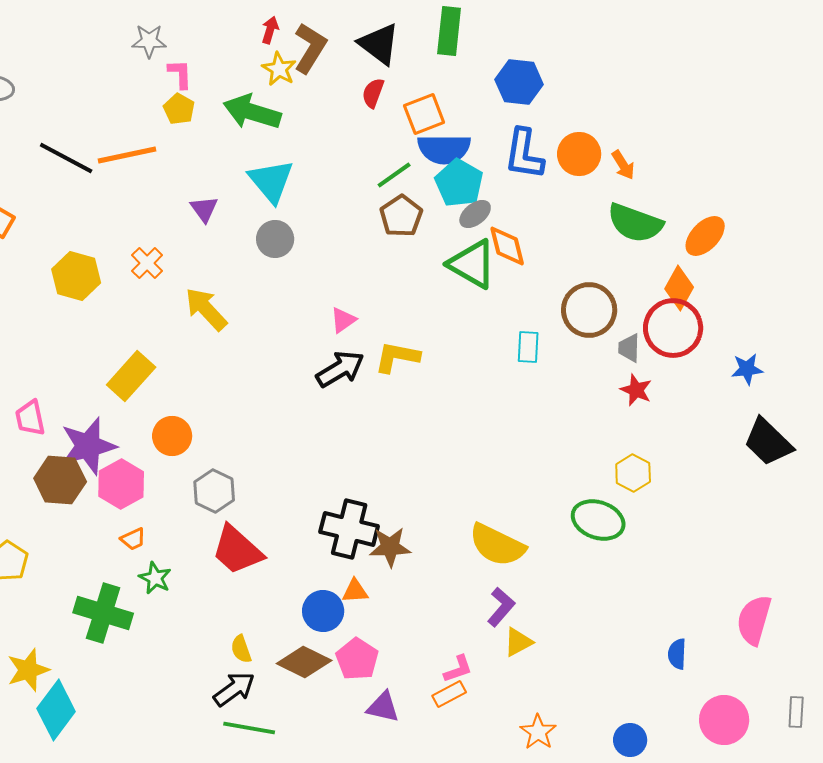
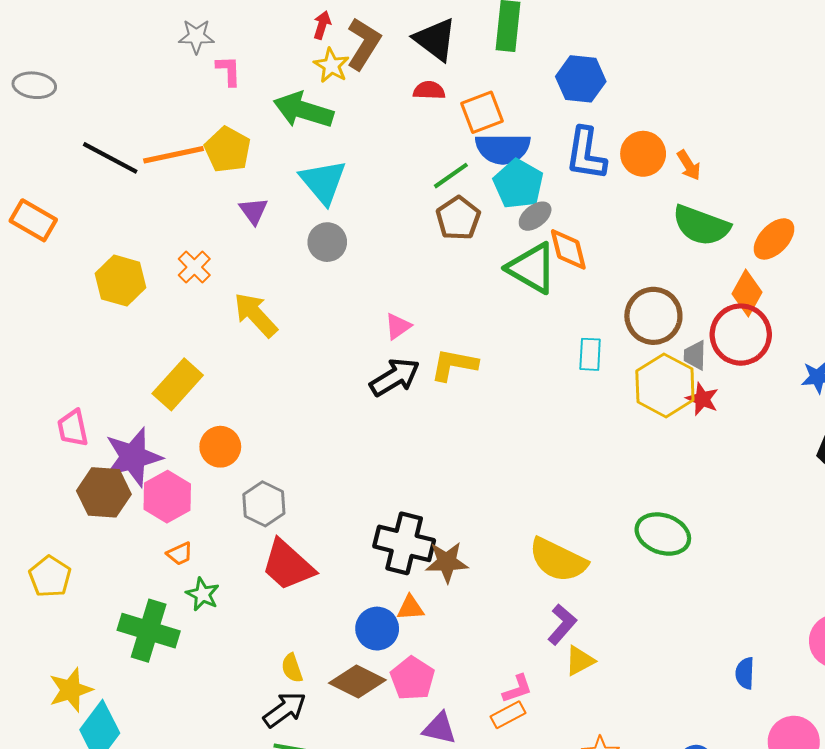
red semicircle: (373, 93) -> (429, 90), turned 72
yellow pentagon: (179, 109) -> (228, 150), moved, size x1.4
yellow hexagon: (633, 473) -> (665, 385), moved, size x1.6

